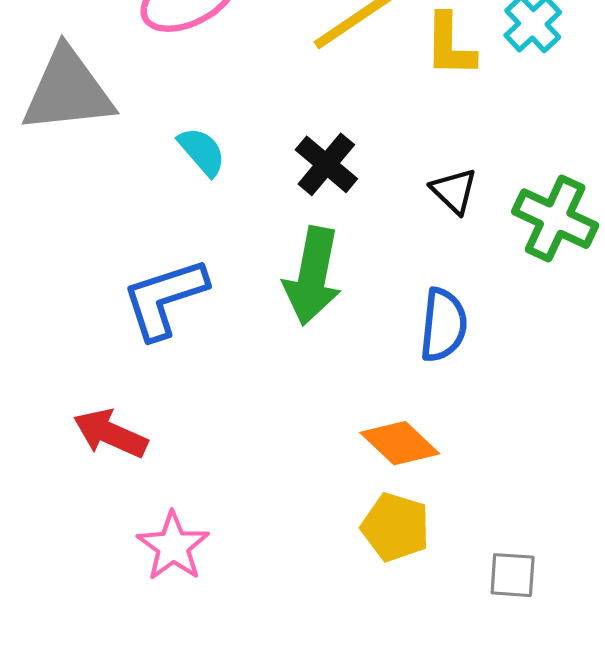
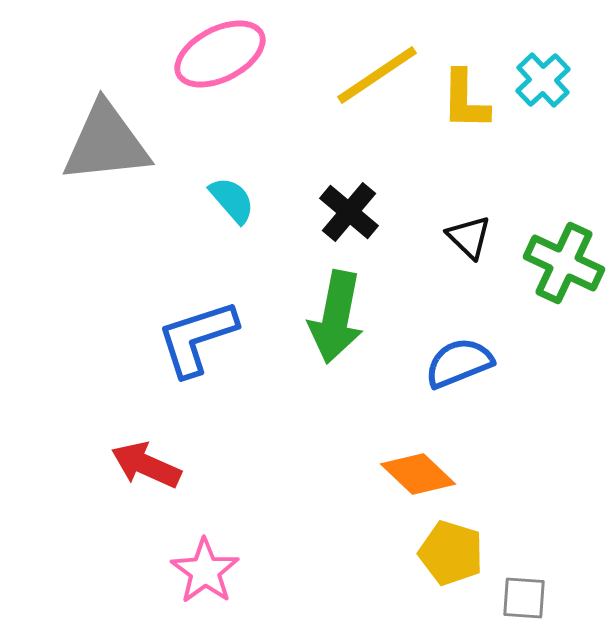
blue semicircle: (443, 325) -> (459, 363), turned -118
yellow pentagon: (395, 527) -> (451, 553), moved

